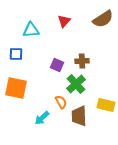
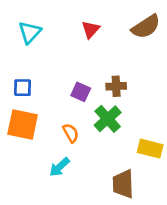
cyan triangle: (31, 30) -> (30, 32), moved, turned -42
blue square: (16, 54) -> (23, 88), moved
orange semicircle: (61, 102) -> (71, 133), moved
brown trapezoid: (79, 116) -> (123, 184), moved

